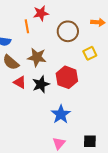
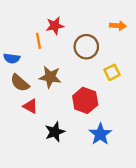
orange arrow: (98, 22) -> (118, 26), moved
black star: (41, 84) -> (55, 132), moved
blue star: (61, 114) -> (100, 134), moved

